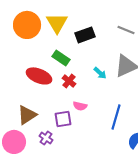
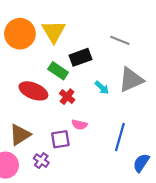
gray line: (126, 30) -> (120, 40), moved
black rectangle: (85, 35) -> (81, 57), moved

